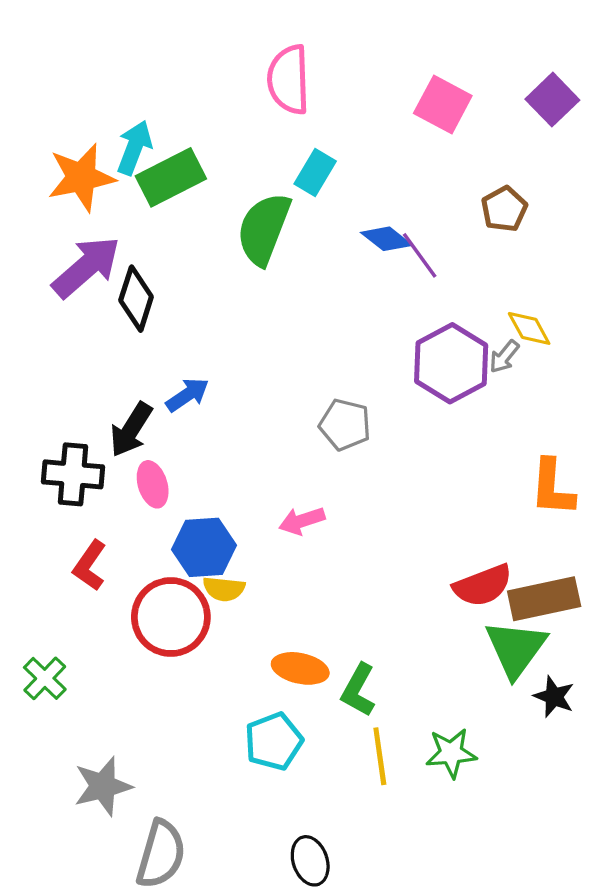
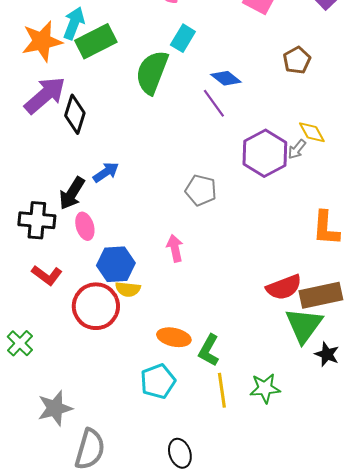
purple line: (420, 255) -> (214, 103), moved
pink arrow: (302, 521) -> (175, 248), turned 96
red L-shape: (90, 566) -> (47, 275), turned -88

